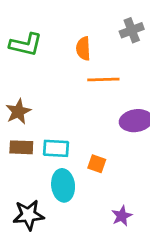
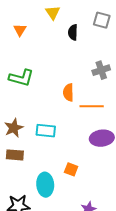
orange semicircle: (83, 48) -> (68, 92), moved
orange line: (103, 80) -> (92, 106), moved
cyan rectangle: (56, 148) -> (46, 131), moved

